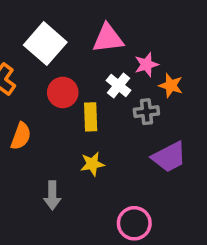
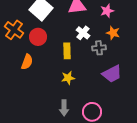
pink star: (146, 65) -> (107, 11), moved
red circle: (63, 92) -> (38, 37), moved
gray arrow: (52, 195) -> (64, 108), moved

